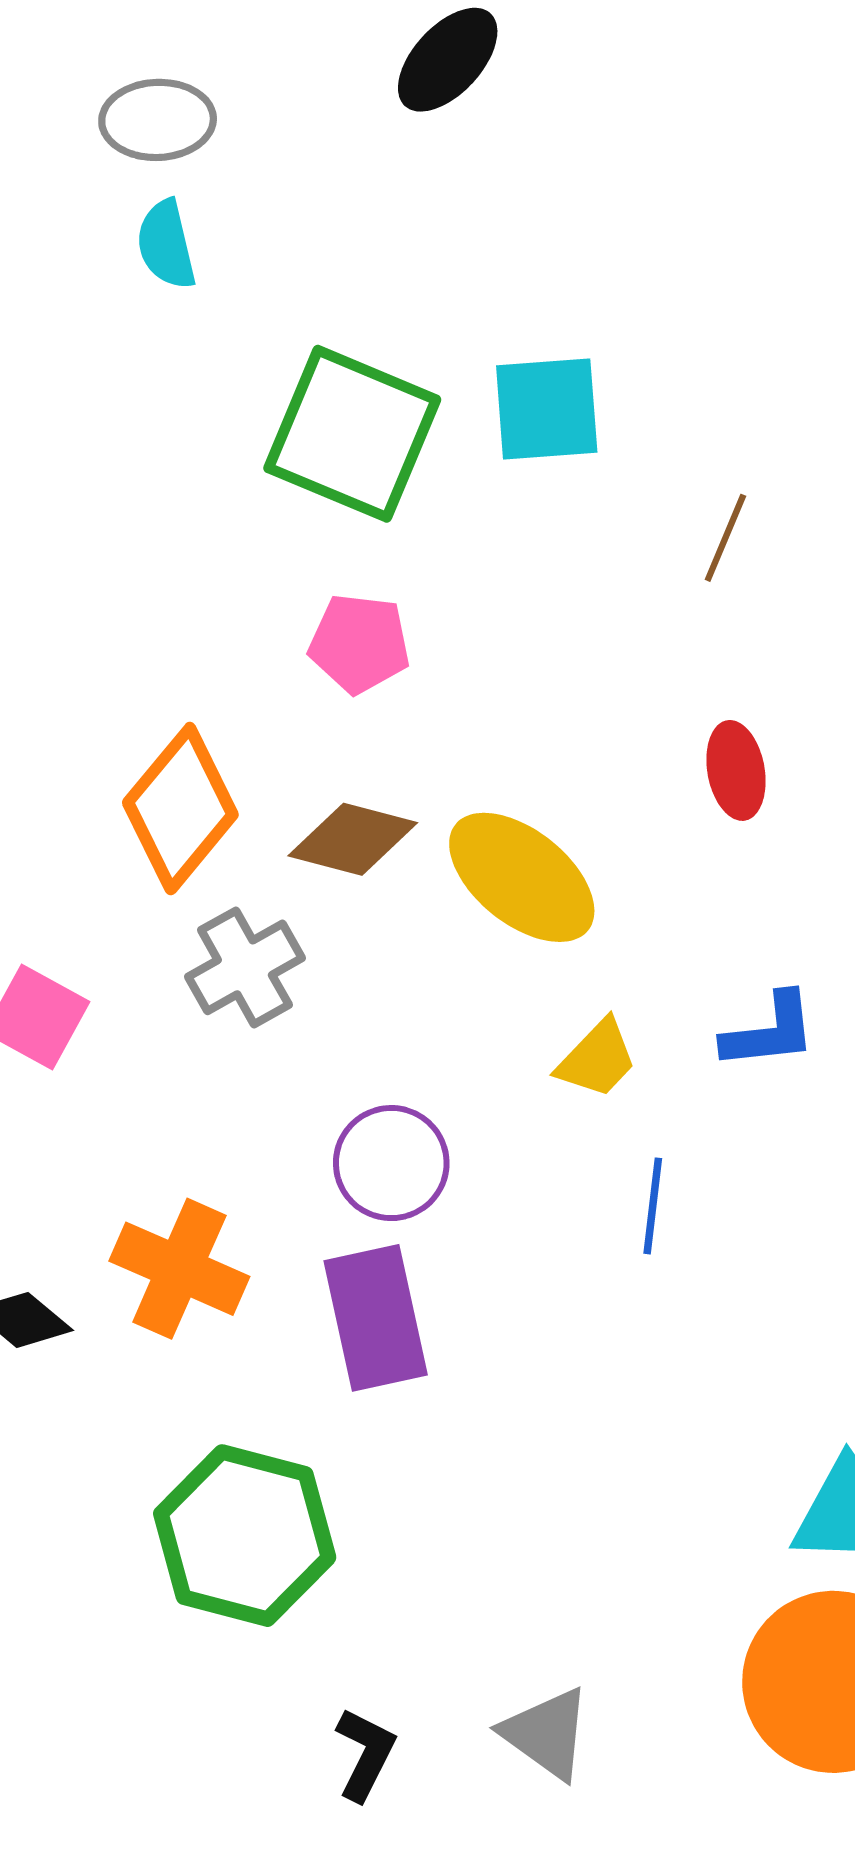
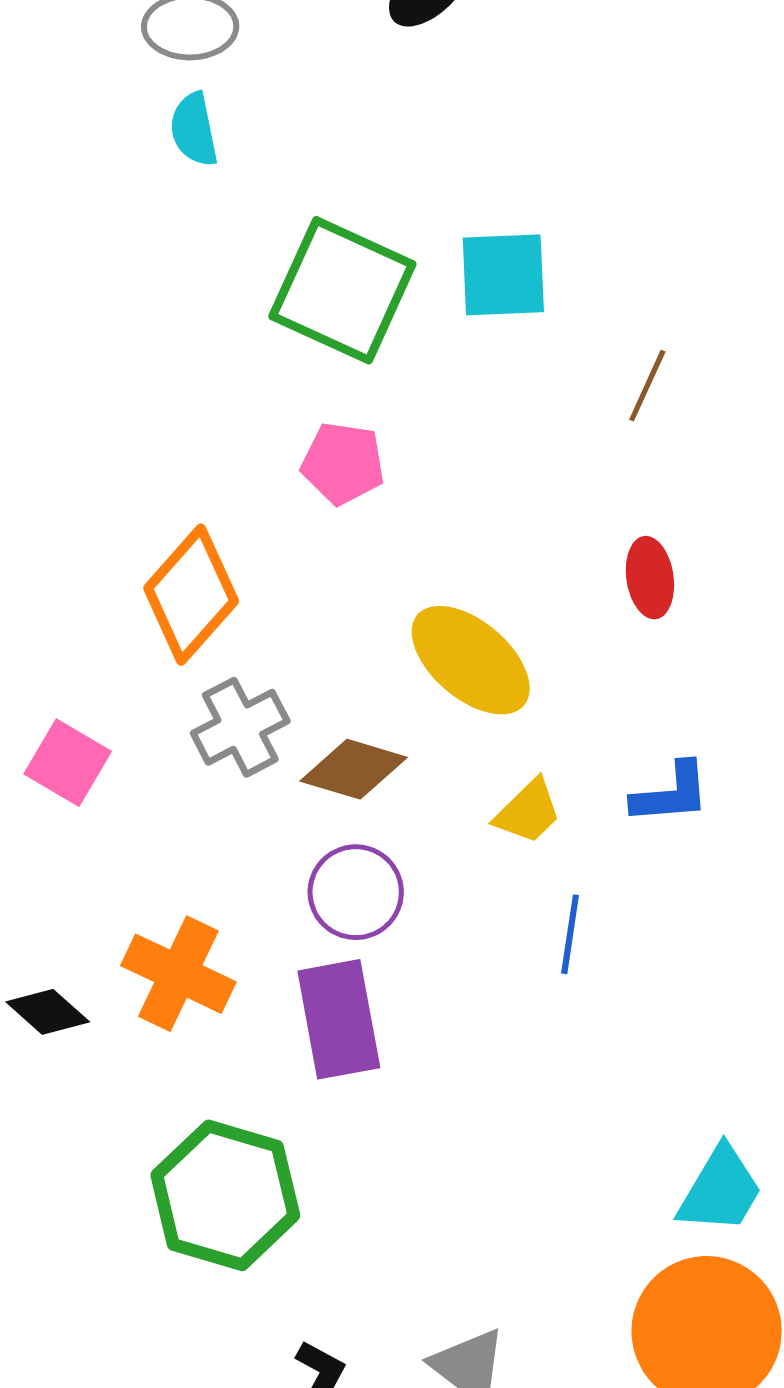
brown diamond: (353, 839) -> (354, 769), moved

